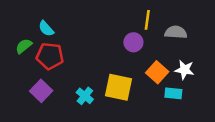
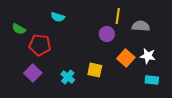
cyan semicircle: (46, 29) -> (58, 17), moved, turned -32
green semicircle: (24, 46) -> (19, 29), moved, turned -112
yellow square: (118, 87) -> (95, 70), size x0.7
cyan rectangle: (173, 93) -> (152, 80), moved

